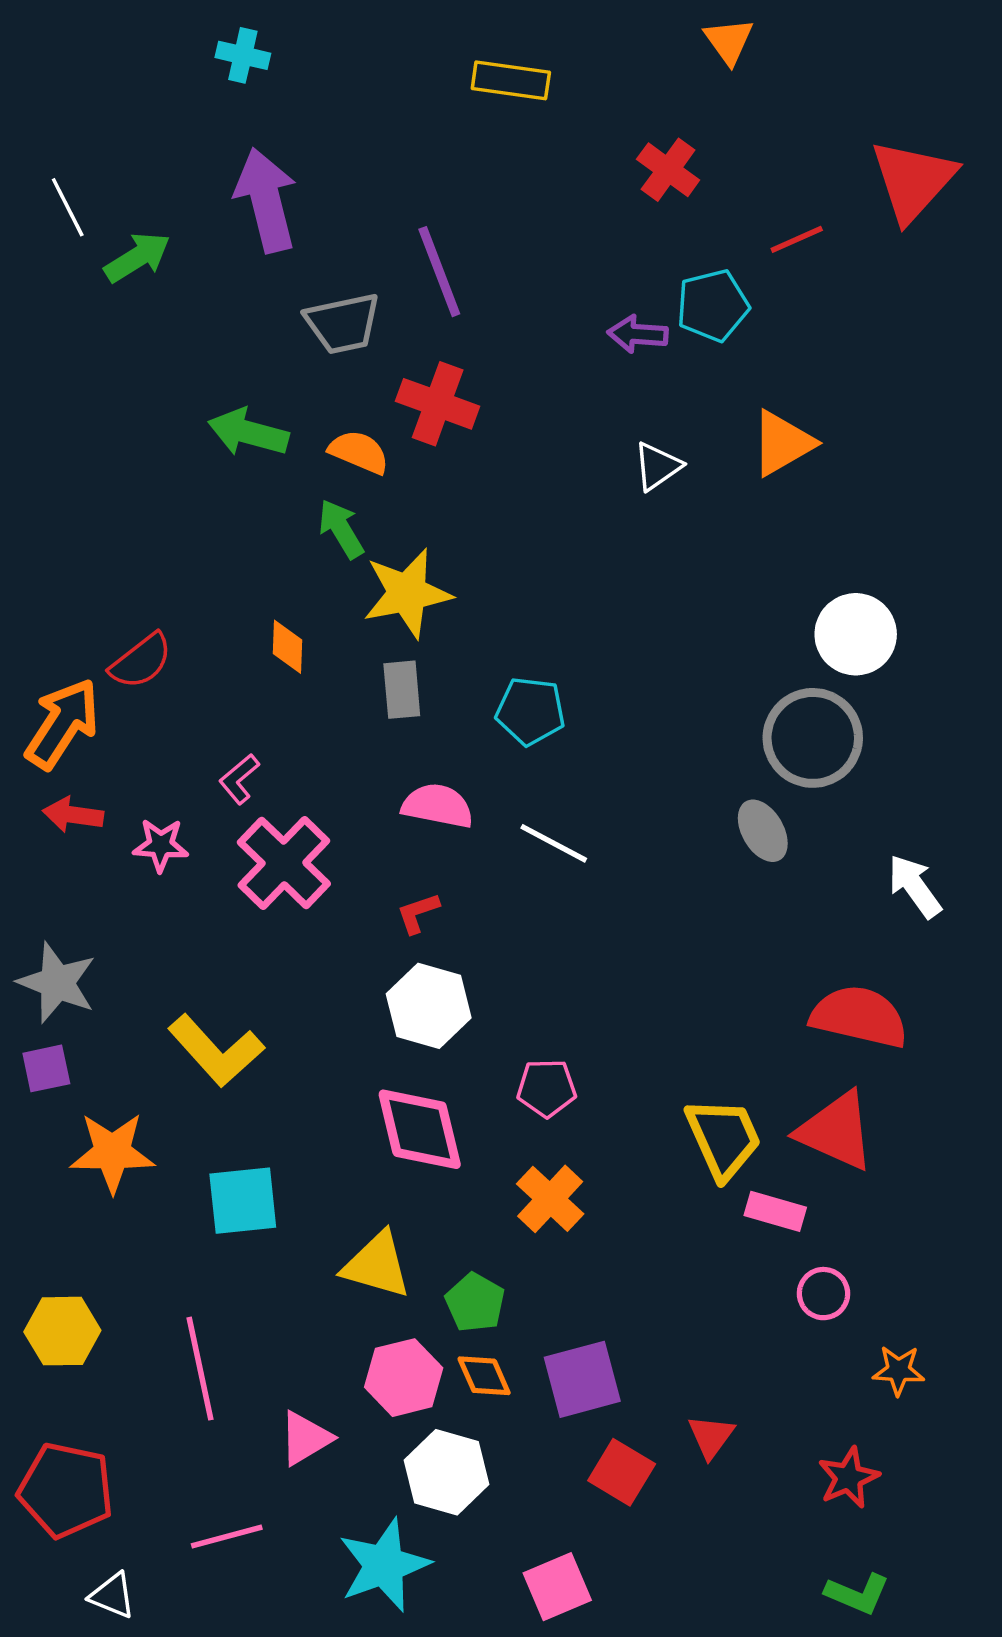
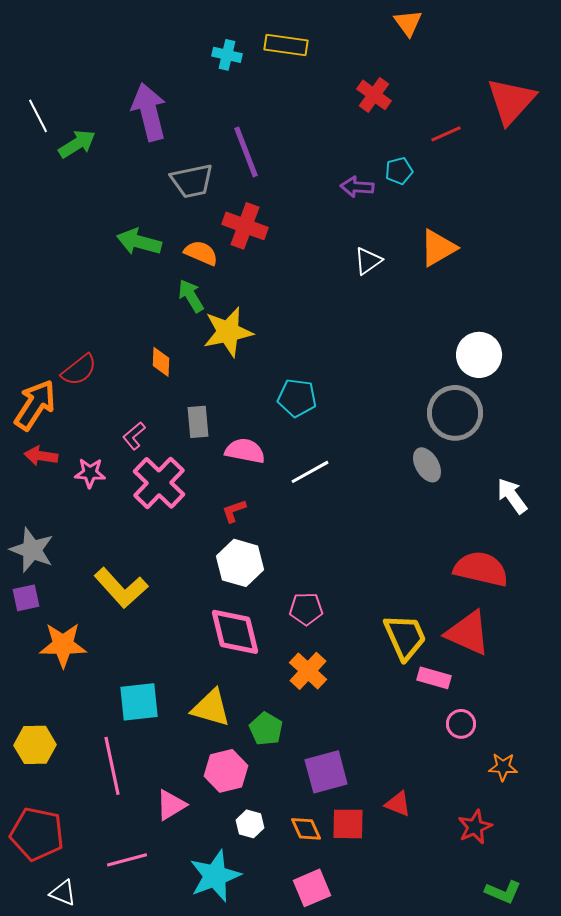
cyan cross: (243, 55) -> (227, 55), moved
cyan pentagon: (713, 306) -> (399, 171), size x0.7
gray rectangle: (402, 690) -> (198, 422), moved
white line: (554, 843) -> (310, 472), turned -57
cyan square: (243, 1201) -> (139, 702), moved
orange diamond: (484, 1376) -> (306, 829), moved
red triangle: (711, 1437) -> (398, 804), turned -44
white hexagon: (447, 1472) -> (250, 824), size x0.6
red square: (622, 1472) -> (348, 824), turned -30
green L-shape: (857, 1594) -> (503, 892), moved

